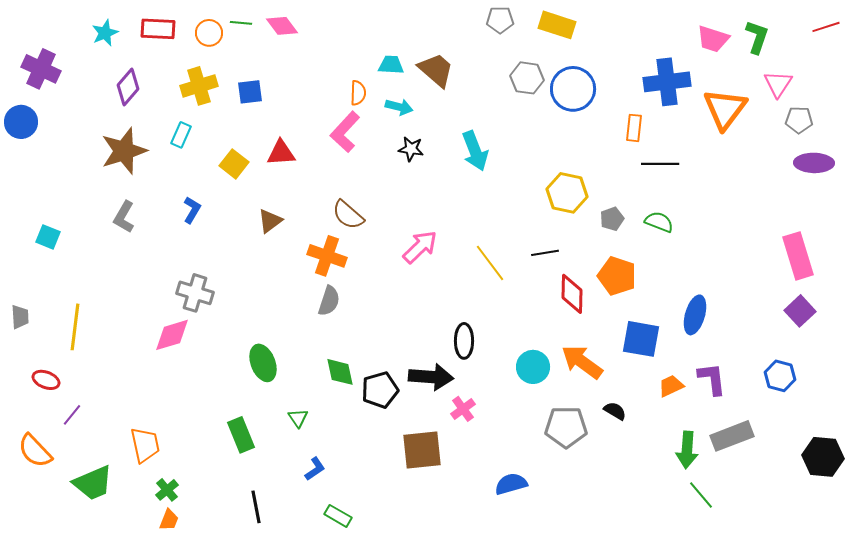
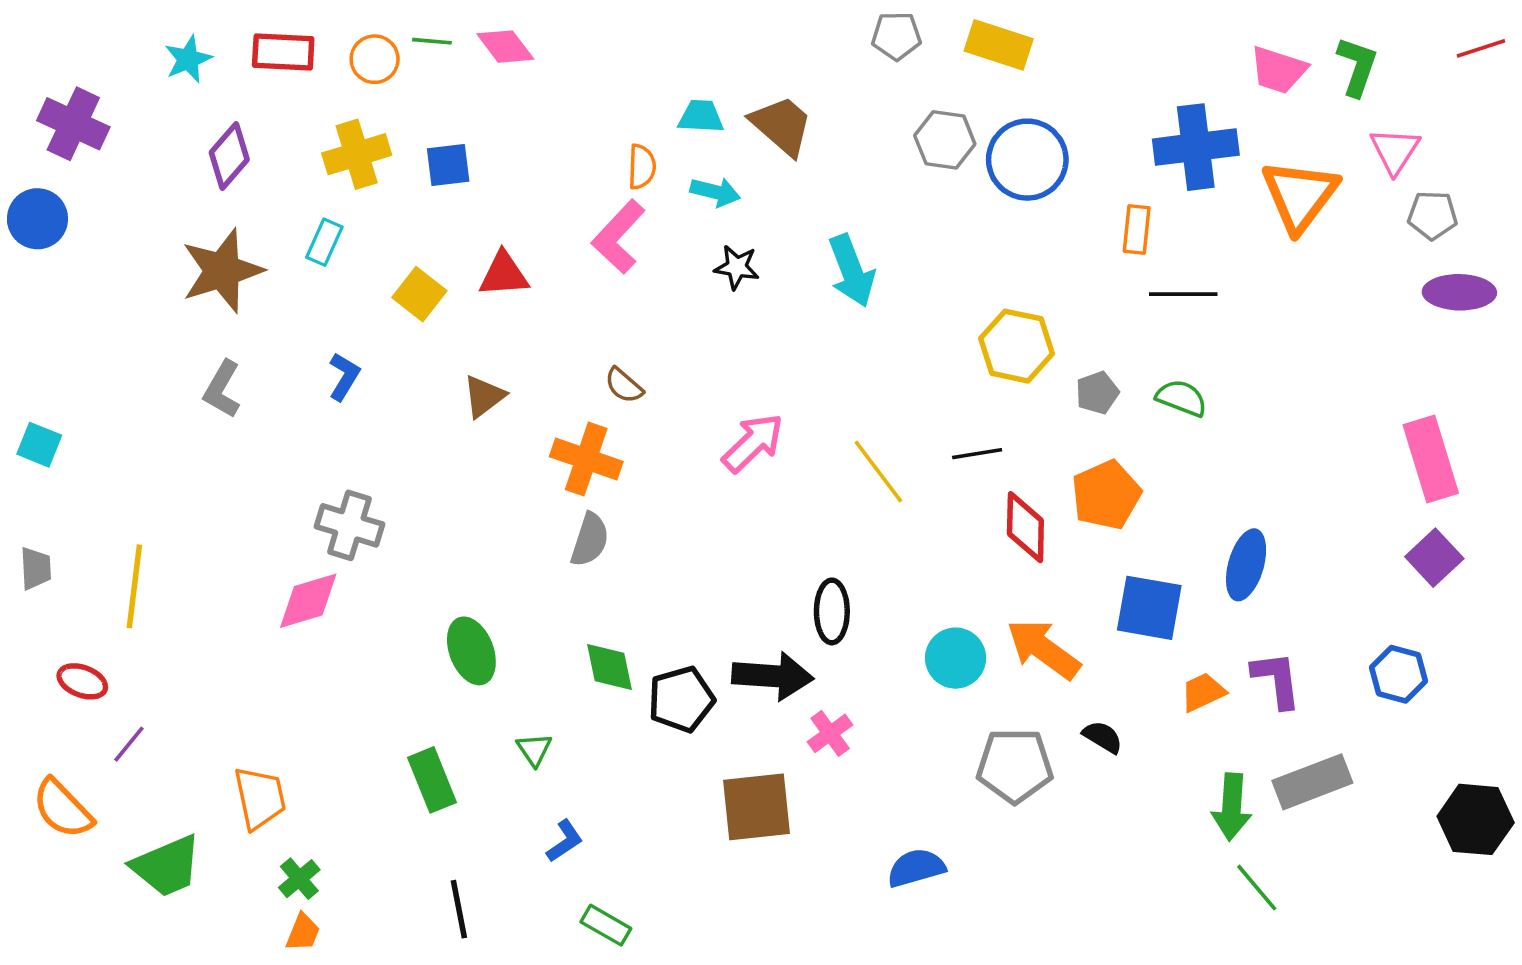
brown semicircle: (348, 215) -> (624, 386), size x0.7
cyan square: (48, 237) -> (39, 445), moved
orange pentagon: (617, 276) -> (1106, 495), turned 30

